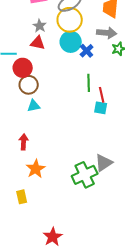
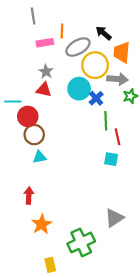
yellow circle: (70, 20) -> (95, 65), moved
green line: (89, 83) -> (106, 121), moved
red line: (102, 95) -> (117, 137), moved
green cross: (85, 175) -> (81, 242), moved
yellow rectangle: (22, 197) -> (50, 265), moved

